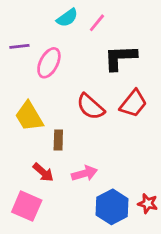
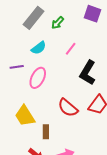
cyan semicircle: (67, 18) -> (39, 48), moved
black L-shape: (120, 58) -> (88, 73), turned -55

